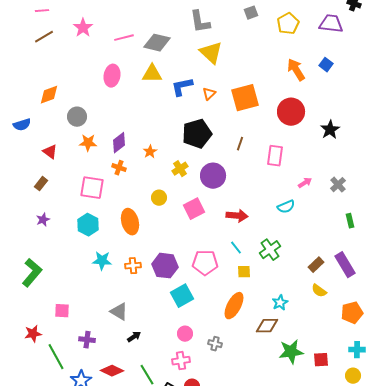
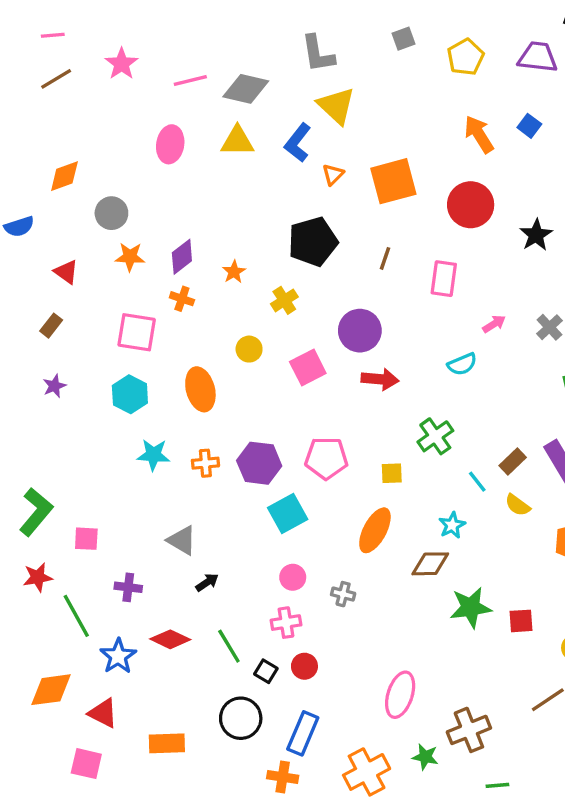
blue L-shape: (182, 87) -> (298, 143), moved, turned -40
purple circle: (213, 176) -> (360, 331), moved
cyan line: (236, 248) -> (477, 482), moved
green L-shape: (32, 273) -> (36, 512), moved

